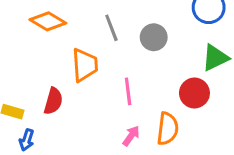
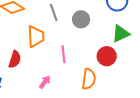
pink arrow: (131, 136) -> (45, 82), moved

